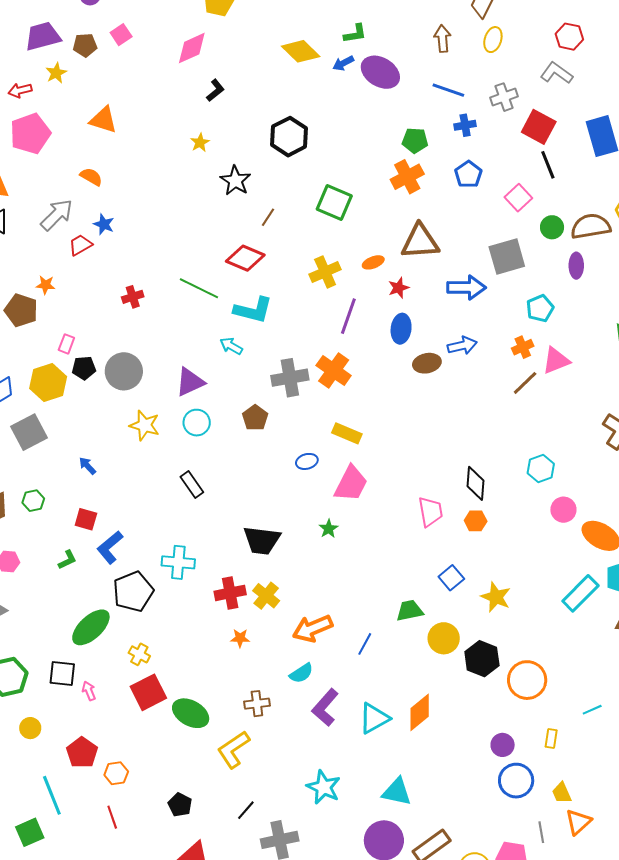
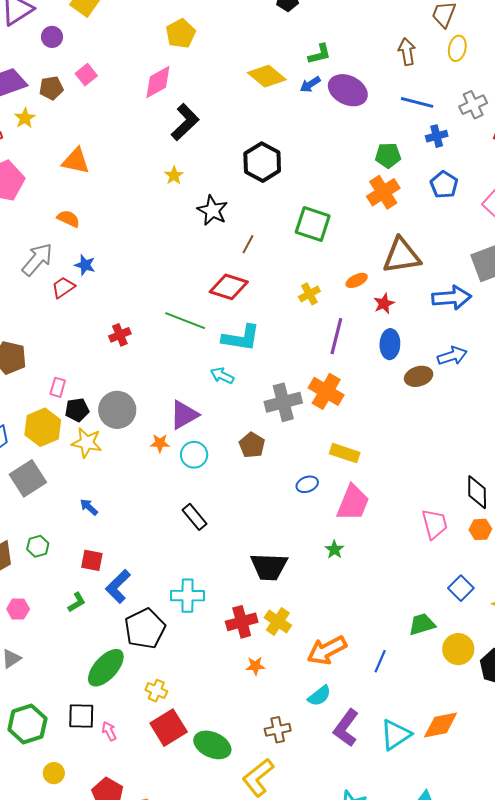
black L-shape: (215, 90) -> (185, 122), size x1.6
yellow cross: (325, 272) -> (309, 294), size x0.7
orange star: (46, 285) -> (160, 443), moved
yellow star: (145, 425) -> (87, 443), moved
orange diamond: (420, 712) -> (441, 725), turned 33

